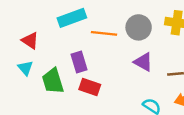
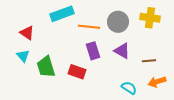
purple rectangle: (79, 62) -> (93, 51), moved

